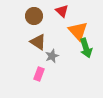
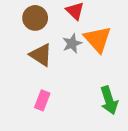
green arrow: (86, 48) -> (109, 100), moved
gray star: (52, 56) -> (72, 44), moved

